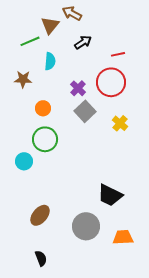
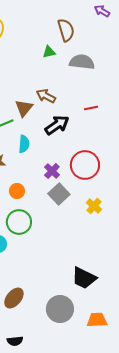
black arrow: (83, 42) -> (57, 125), size x1.4
red line: (118, 54) -> (91, 108), moved
black semicircle: (41, 258) -> (15, 341), turned 105

